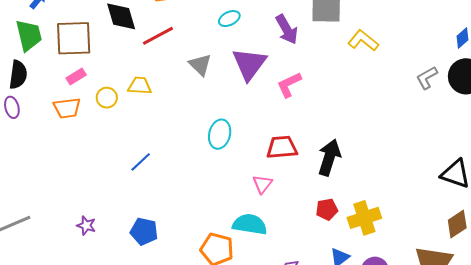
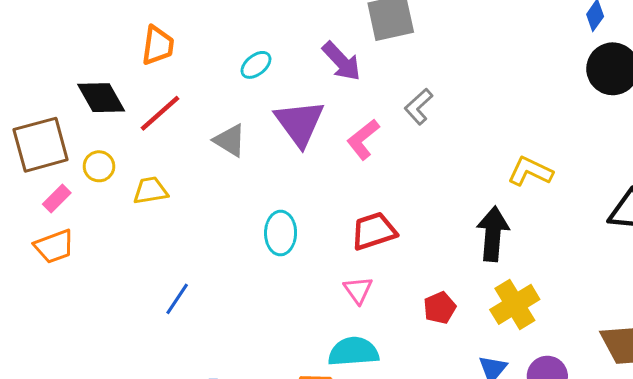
yellow L-shape: (363, 40) -> (530, 171), moved
gray L-shape: (427, 78) -> (419, 107), moved
yellow circle: (107, 98) -> (99, 166), moved
black arrow: (329, 157) -> (493, 234), moved
red pentagon: (327, 209) -> (440, 308), moved

